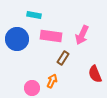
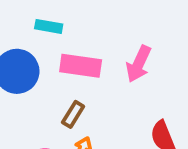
brown rectangle: (63, 58) -> (73, 114), moved

